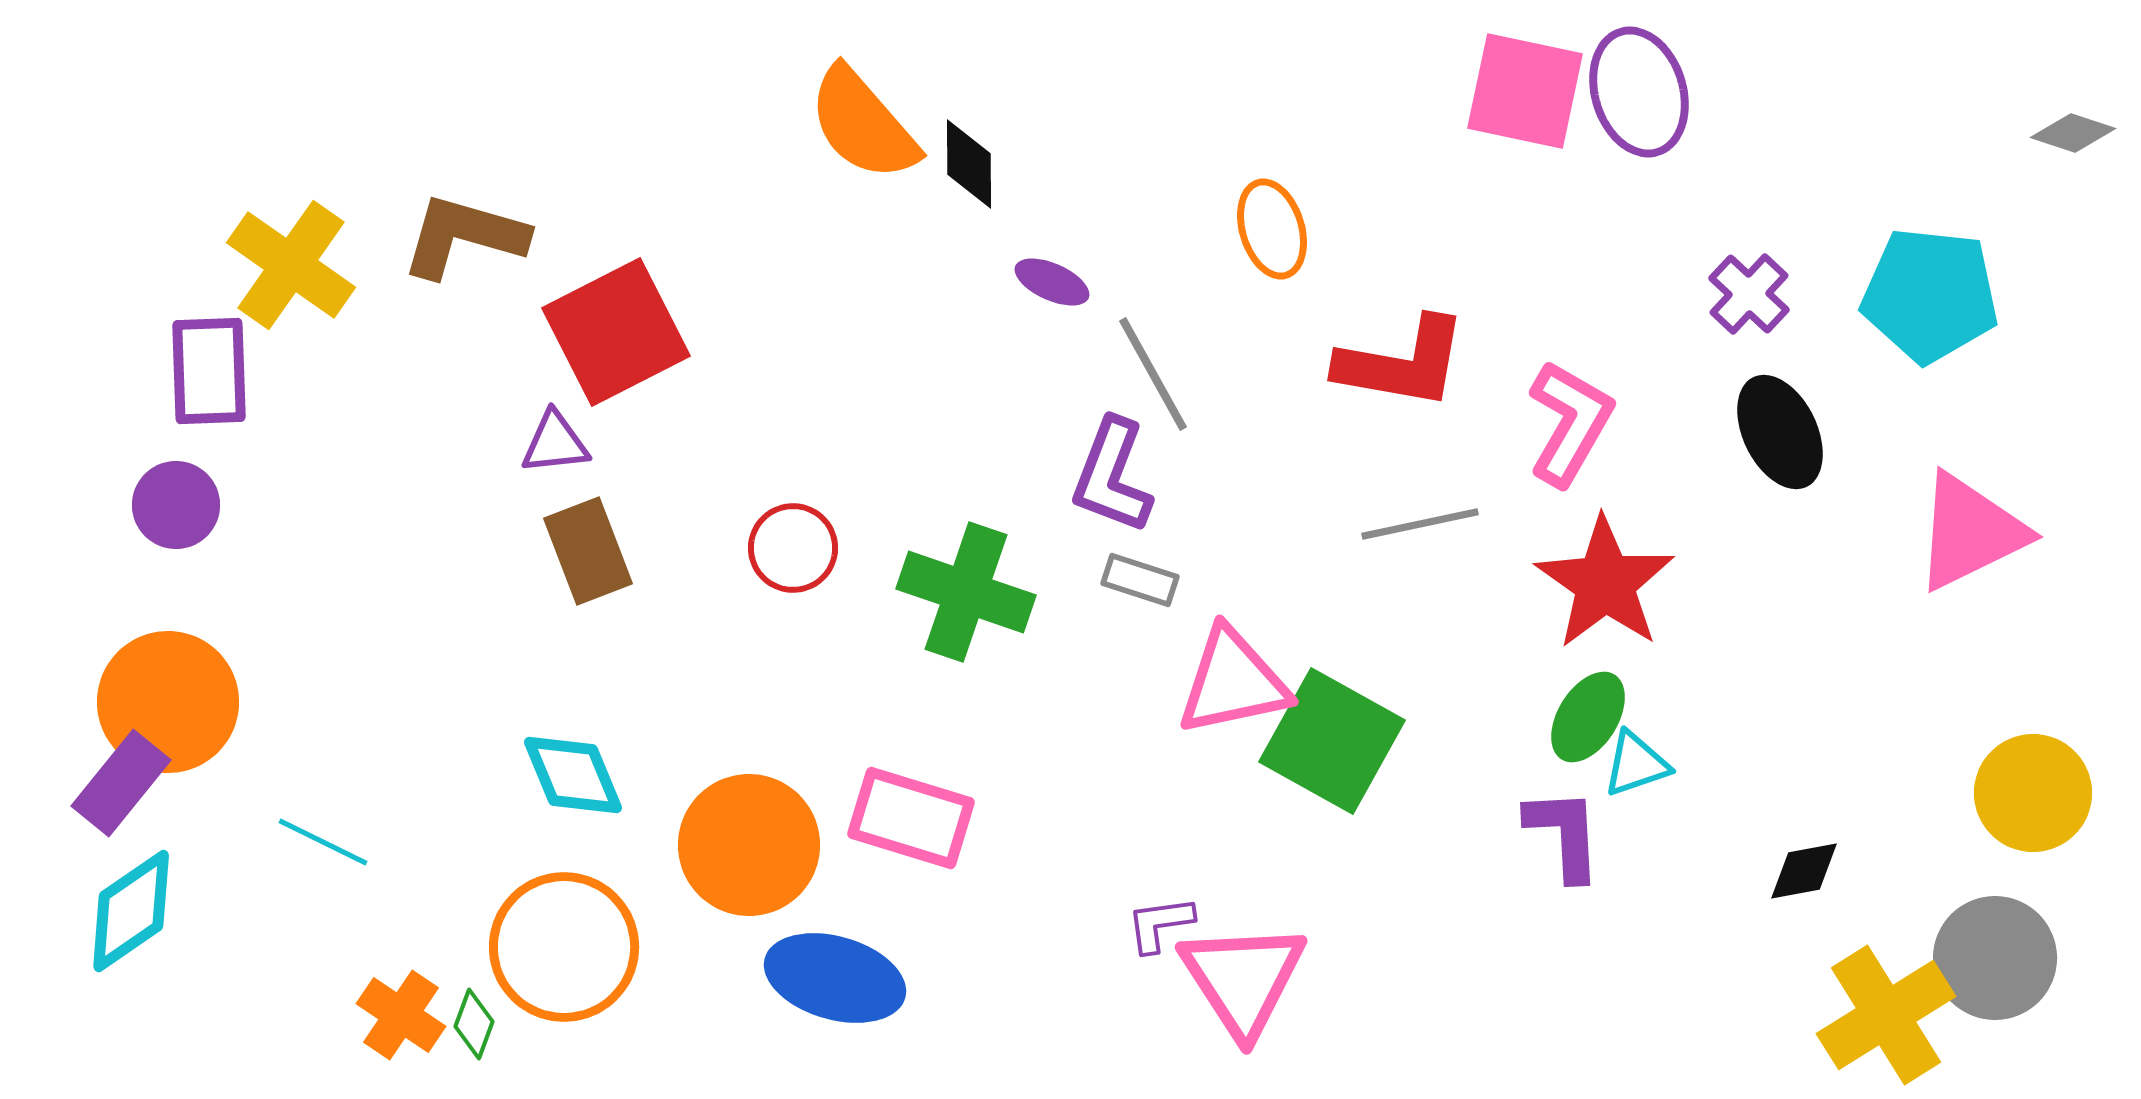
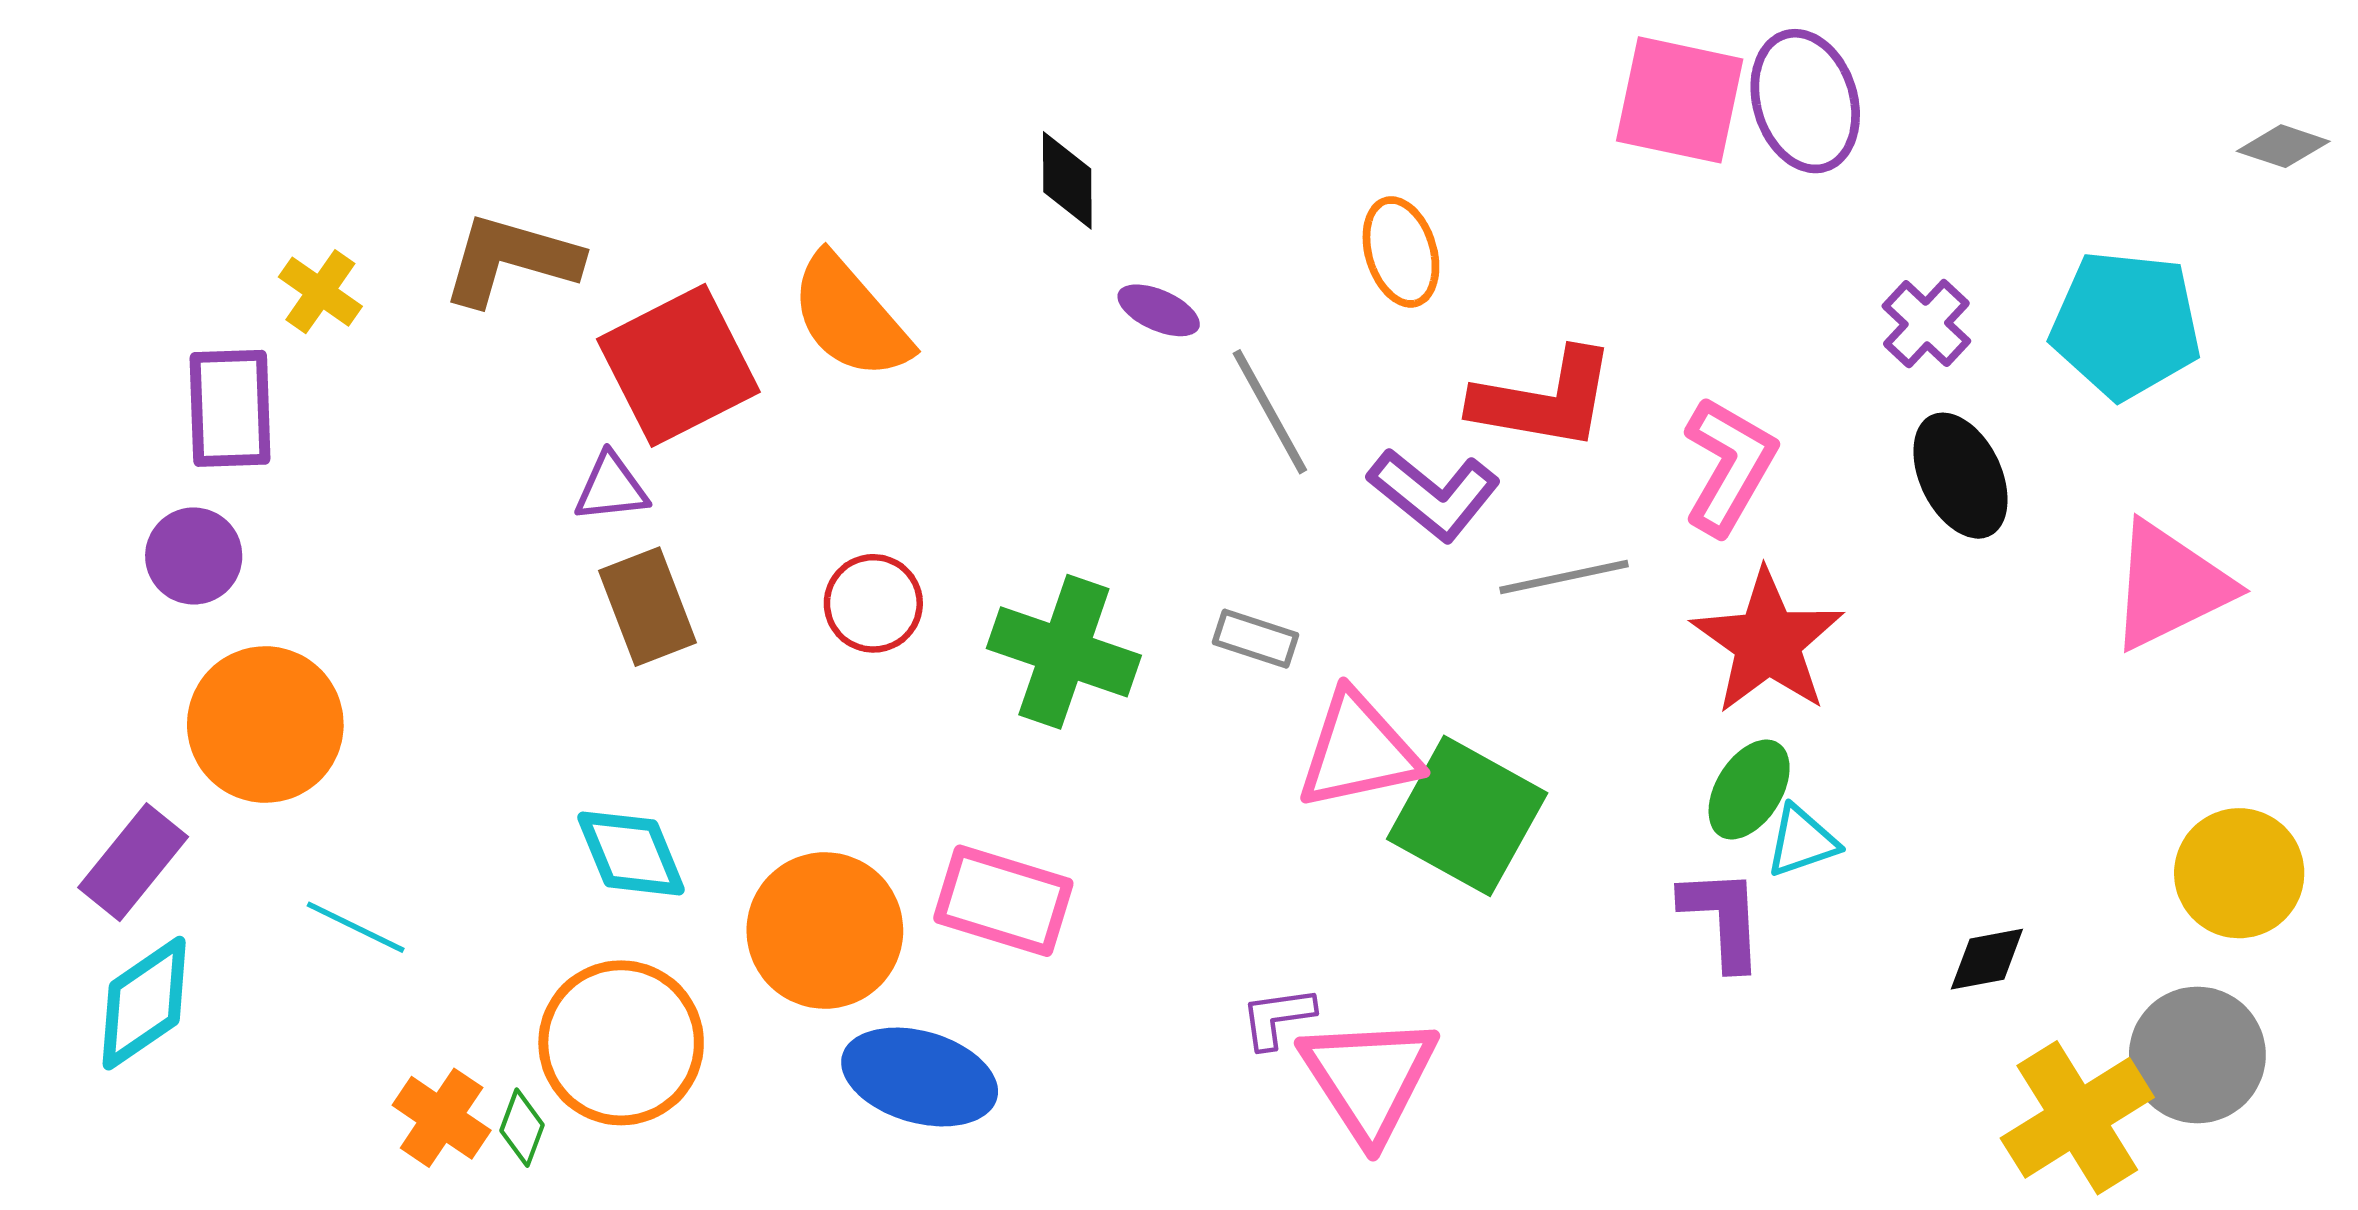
orange semicircle: (863, 124) -> (850, 317), moved
yellow cross: (291, 265) -> (320, 292), size x0.6
purple L-shape: (1112, 476) -> (1434, 494), moved, turned -72
orange circle: (168, 702) -> (265, 725), moved

